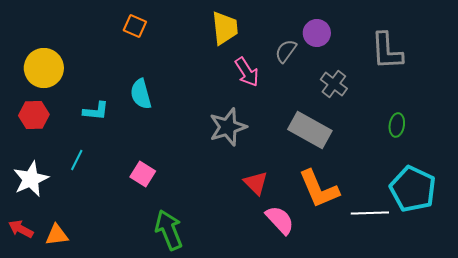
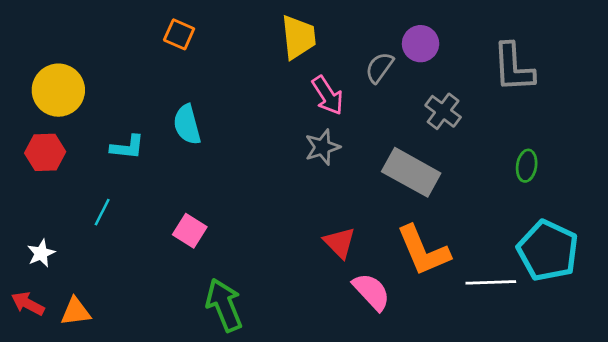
gray star: (228, 127) -> (322, 147), moved, size x0.7
white star: (31, 179) -> (41, 253), moved, size x0.6

